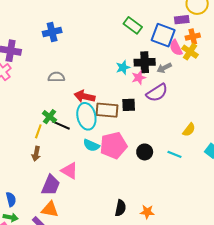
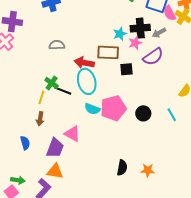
brown rectangle: (107, 110) -> (108, 52), moved
cyan line: (174, 154) -> (172, 115), turned 40
blue semicircle: (11, 199) -> (25, 143), moved

